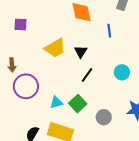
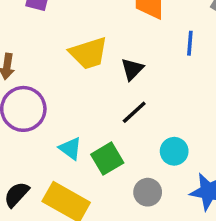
cyan circle: (122, 72) -> (174, 151), moved
cyan triangle: (56, 102) -> (70, 148), turned 40

